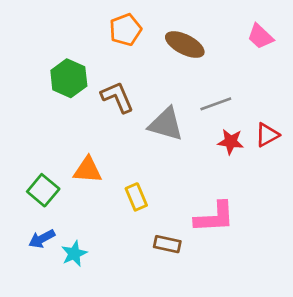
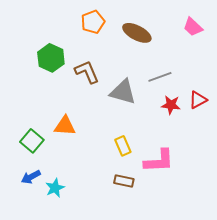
yellow rectangle: (136, 197) -> (123, 146), moved

